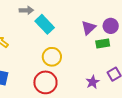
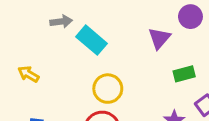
purple circle: (111, 26) -> (190, 17), moved
green rectangle: (103, 43) -> (184, 74), moved

